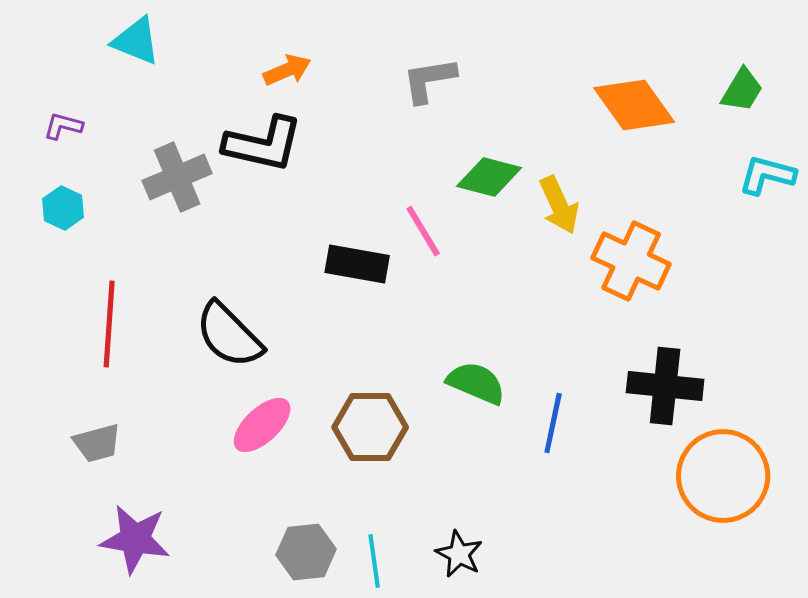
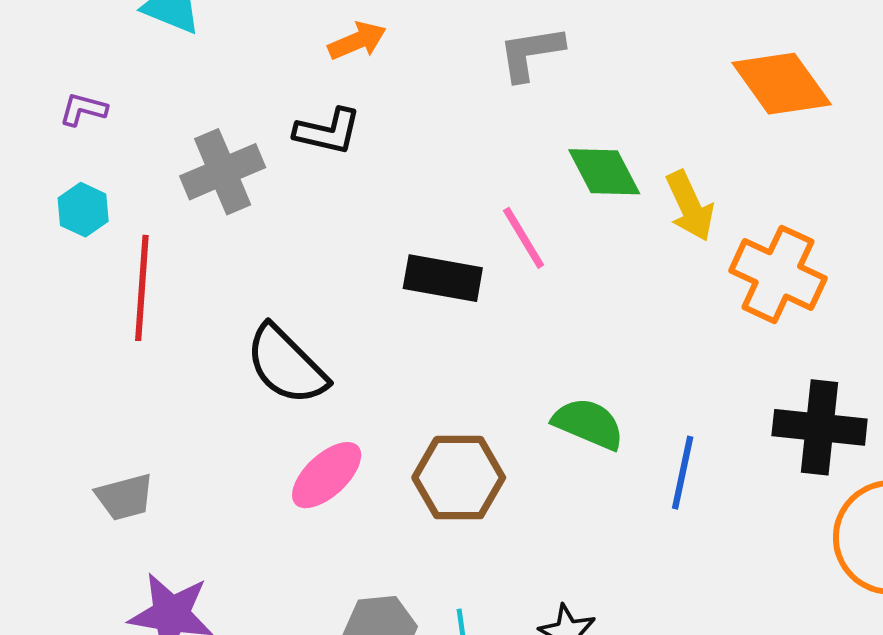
black L-shape: (263, 144) -> (328, 131), size x0.7
green diamond: (489, 177) -> (604, 172), turned 48
red line: (109, 324) -> (142, 288), moved

